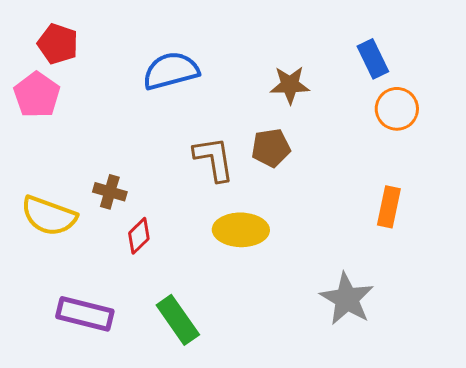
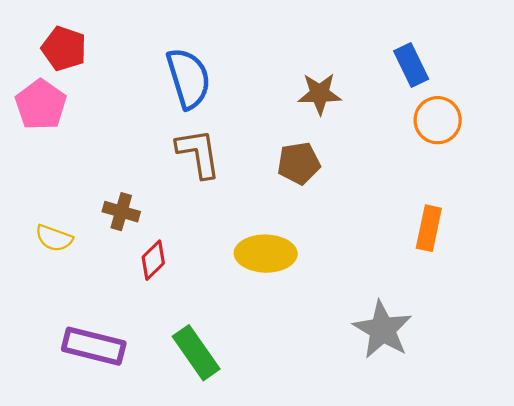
blue semicircle: (171, 71) -> (188, 78), turned 88
brown L-shape: (214, 159) -> (198, 153), moved
yellow semicircle: (49, 216) -> (54, 238), size x0.6

